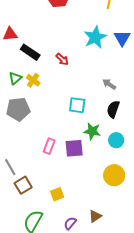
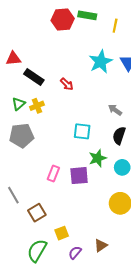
yellow cross: (33, 80) -> (37, 106), turned 32
green star: (92, 131) -> (98, 158), turned -30
brown square: (23, 185) -> (37, 213), moved
yellow square: (57, 194) -> (62, 233), moved

